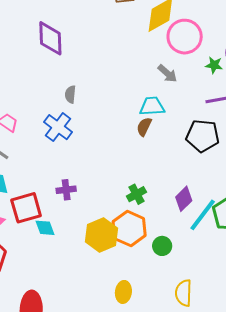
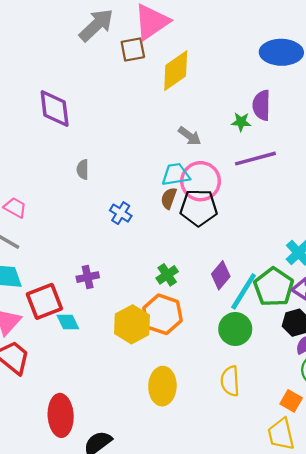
pink circle: (185, 37) -> (201, 181), moved
blue cross: (58, 127) -> (121, 213), moved, size x0.7
black pentagon: (203, 136) -> (199, 208), moved
green circle: (162, 246) -> (235, 329), moved, size x1.5
yellow ellipse: (123, 292) -> (162, 386), size x1.5

